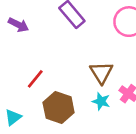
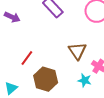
cyan star: (101, 101) -> (85, 80), moved

